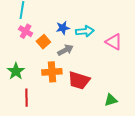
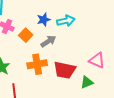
pink triangle: (114, 42) -> (97, 60), moved
green triangle: (111, 100) -> (87, 82), moved

